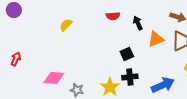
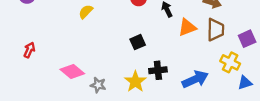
black square: (127, 54) -> (138, 42), moved
pink diamond: (54, 78) -> (72, 71), turned 35

